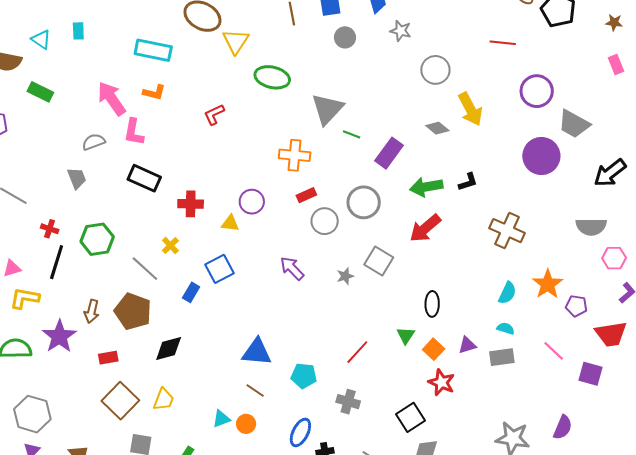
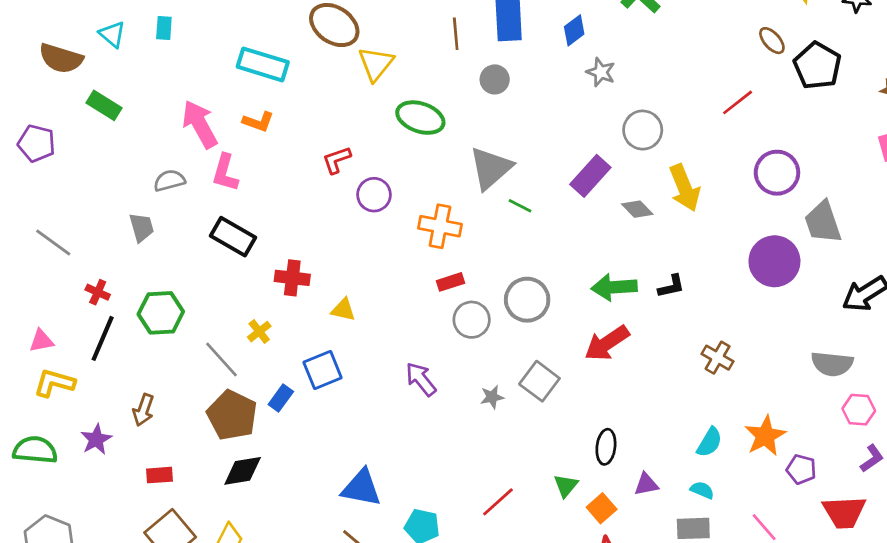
gray circle: (345, 37) -> (495, 79), moved
red line: (503, 43) -> (738, 102), turned -50
gray trapezoid: (574, 124) -> (823, 222), turned 36
purple rectangle: (389, 153) -> (590, 176), moved
purple circle: (252, 202) -> (374, 195), moved
brown cross: (507, 231) -> (718, 358), size x0.7
brown pentagon: (133, 311) -> (232, 415), moved
purple star: (59, 336) -> (96, 439), size x0.7
purple triangle: (467, 345) -> (646, 484), moved

